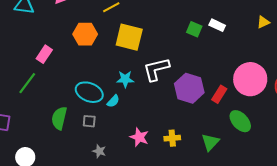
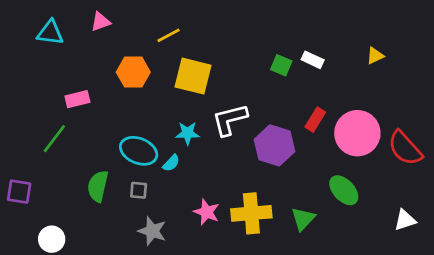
pink rectangle: (44, 54) -> (77, 99), turned 42
red rectangle: (219, 94) -> (315, 120), moved
yellow cross: (172, 138) -> (251, 213), size x1.8
gray star: (99, 151) -> (152, 231), size x1.5

